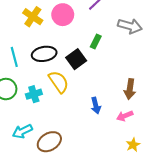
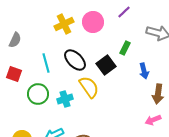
yellow cross: (33, 17) -> (64, 24), turned 30
black ellipse: (44, 54) -> (75, 60), turned 55
blue arrow: (96, 106) -> (144, 71), moved

